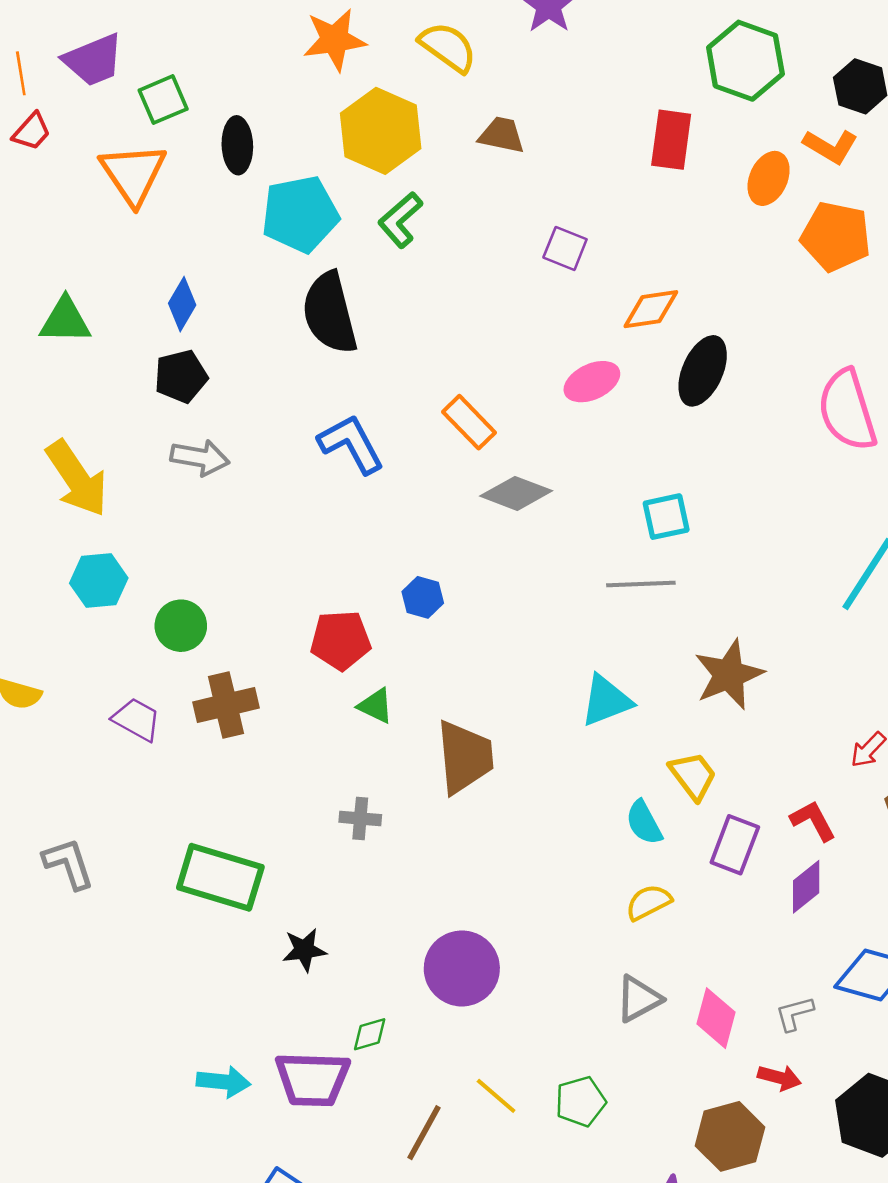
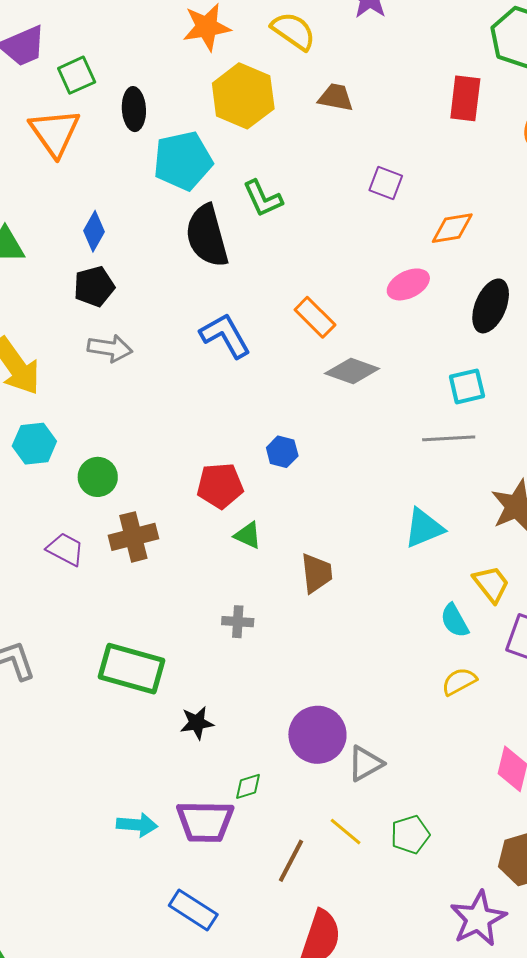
green L-shape: (400, 220) -> (263, 199), moved, turned -72
black ellipse: (703, 371) -> (491, 306), moved
brown trapezoid: (465, 757) -> (317, 573), size x0.7
gray triangle: (639, 999) -> (365, 763), moved

